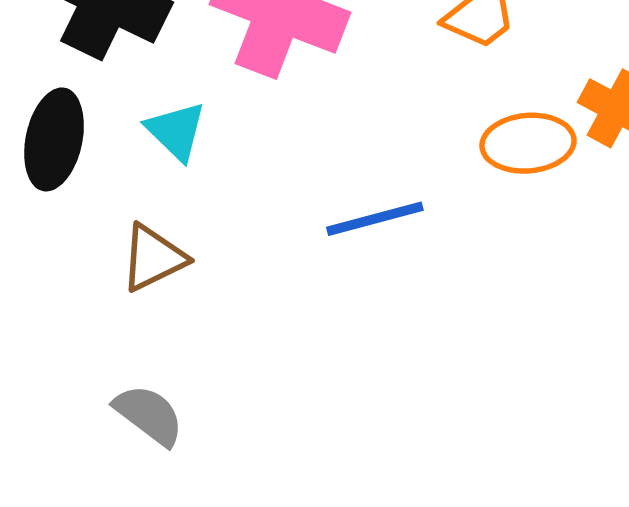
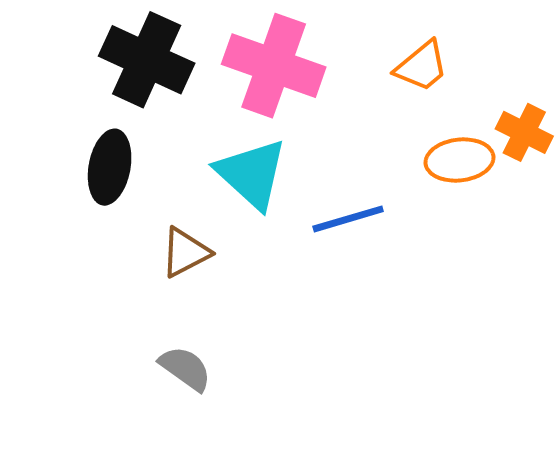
cyan triangle: (176, 131) -> (252, 174), moved, size x1.6

